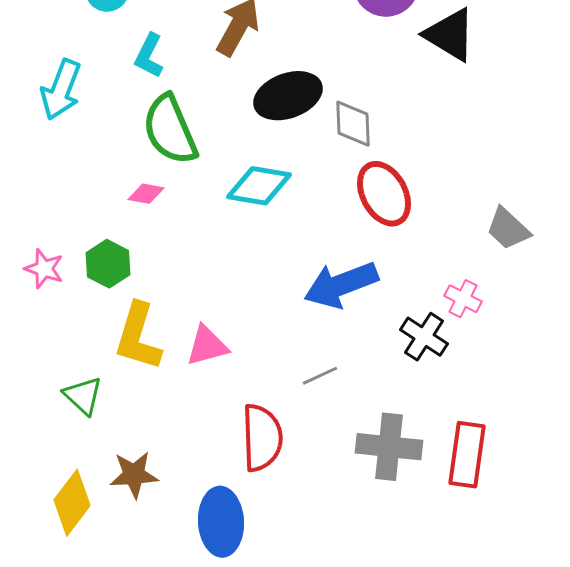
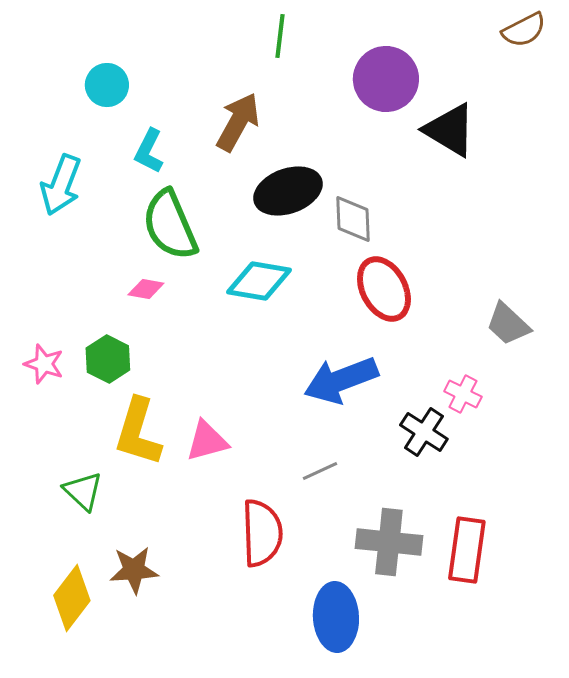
blue ellipse: (221, 522) -> (336, 617), moved

